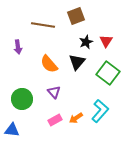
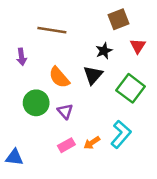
brown square: (76, 16) -> (118, 19), moved
red triangle: (106, 41) -> (138, 46), moved
green circle: (22, 99) -> (36, 103), moved

